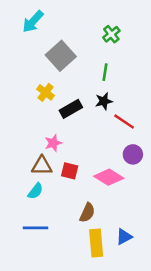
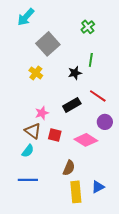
green line: (105, 72) -> (91, 60), moved
black star: (104, 101) -> (75, 73), moved
black rectangle: (71, 109) -> (72, 105), moved
brown triangle: (42, 166) -> (33, 131), turned 36

